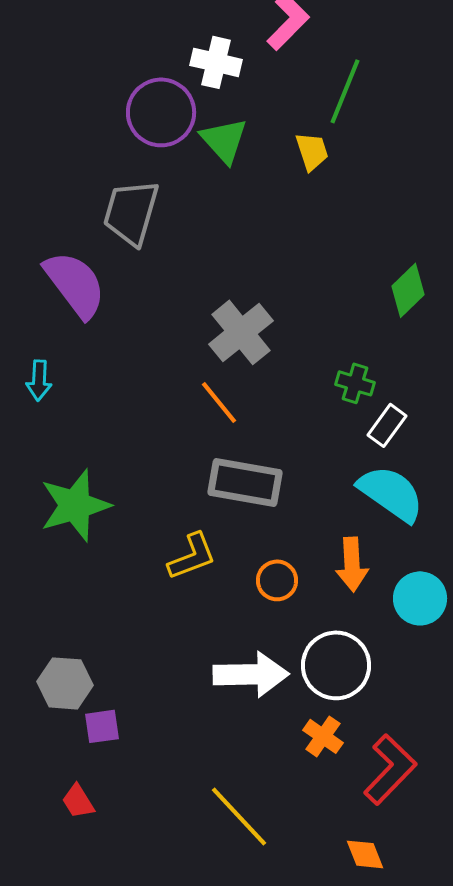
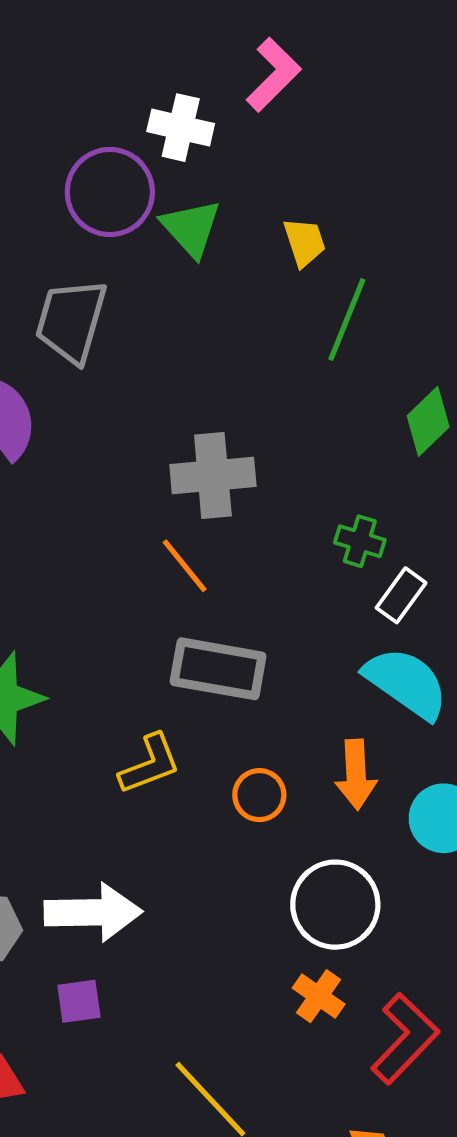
green line: (345, 91) -> (347, 320), moved
gray cross: (241, 332) -> (213, 475), turned 34
white arrow: (251, 674) -> (93, 912), moved
purple square: (102, 726) -> (79, 1001), moved

